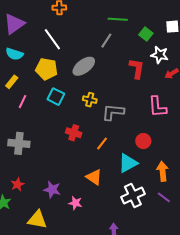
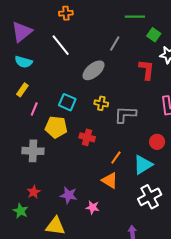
green line: (118, 19) -> (135, 17), moved
yellow pentagon: (47, 69) -> (56, 127), moved
orange line: (102, 144) -> (116, 158), moved

